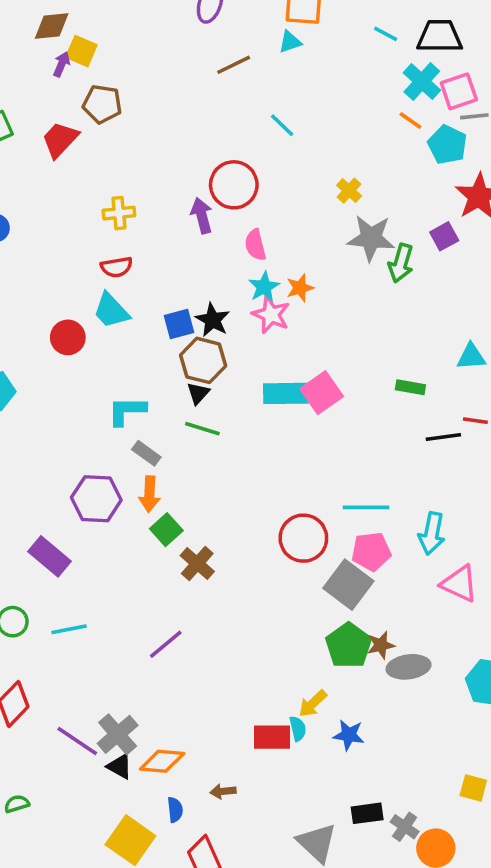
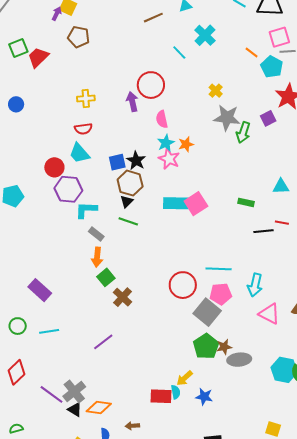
cyan cross: (422, 81) -> (205, 35), moved
red trapezoid: (60, 140) -> (38, 57), moved
purple hexagon: (96, 499) -> (68, 189), moved

